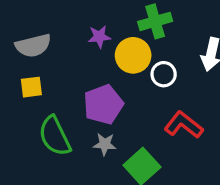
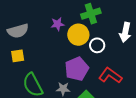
purple pentagon: (103, 104) -> (77, 69), moved

